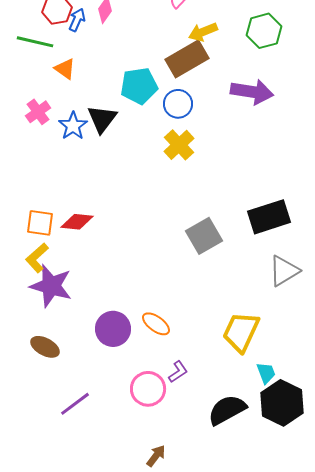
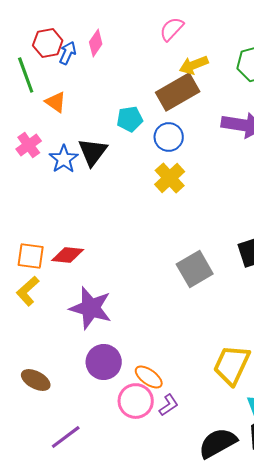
green line: (35, 42) -> (26, 75), turned 57
cyan pentagon: (139, 86) -> (130, 119), size x0.7
purple star: (51, 286) -> (91, 308), moved
orange ellipse: (156, 324) -> (149, 377), moved
pink circle: (148, 389) -> (136, 401), moved

